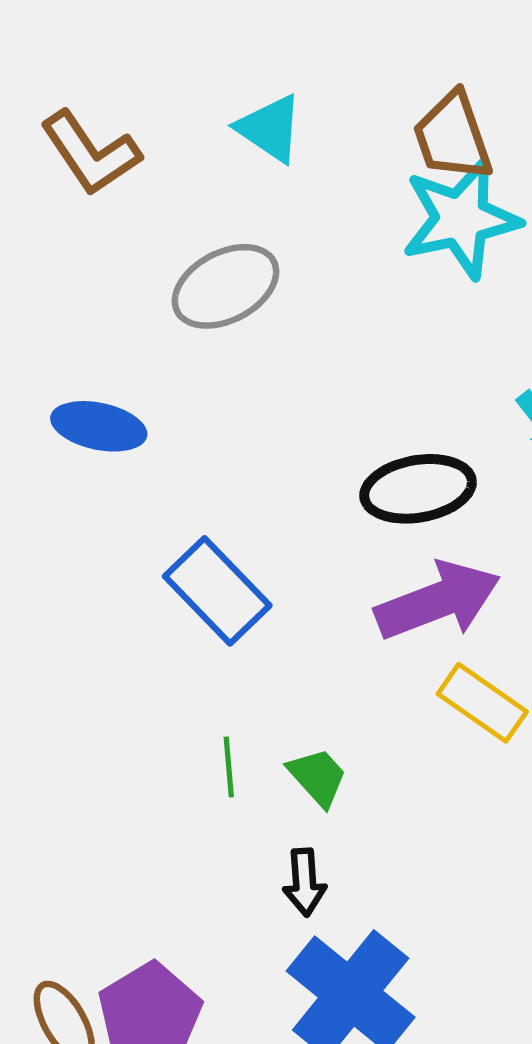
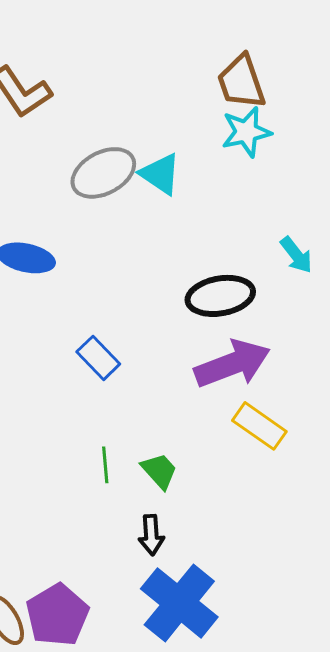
cyan triangle: (270, 128) -> (160, 174), moved
cyan star: (461, 219) -> (246, 132), size x0.7
blue rectangle: (217, 591) -> (98, 358), size x0.7

